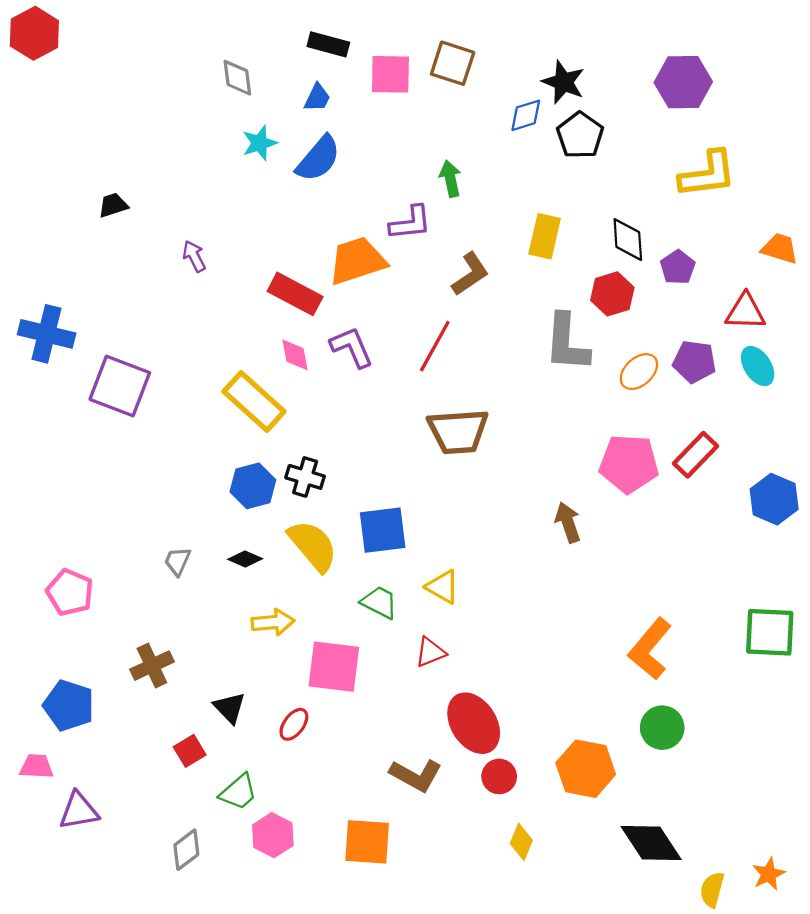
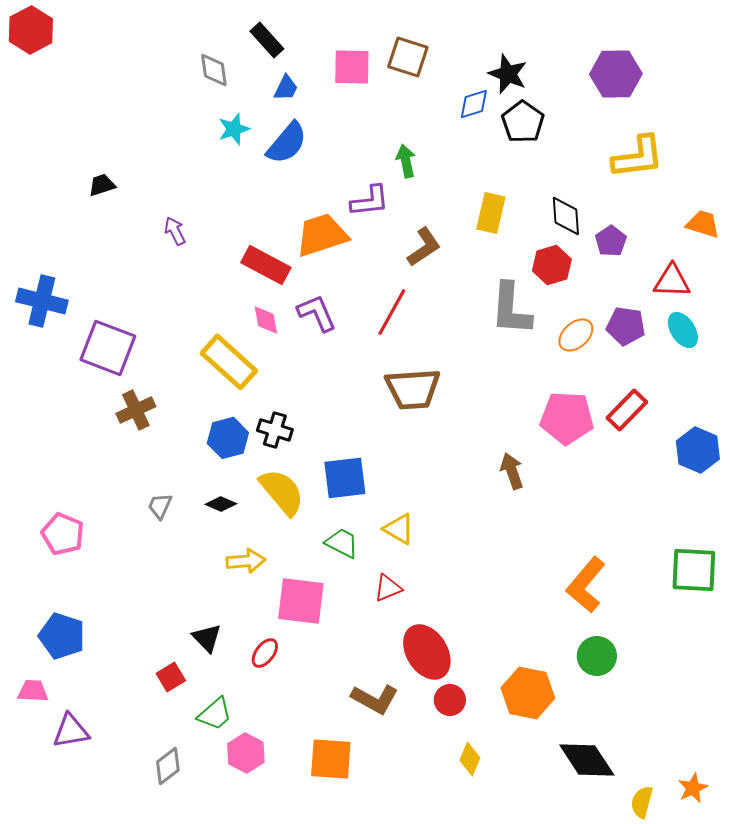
black rectangle: (328, 44) -> (267, 40), moved, turned 33
brown cross: (152, 666) -> (136, 410), moved

